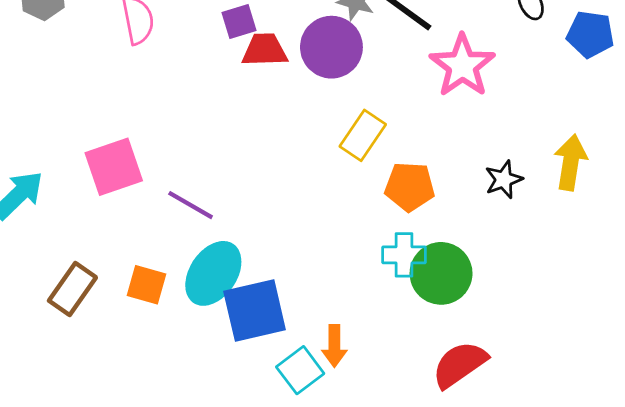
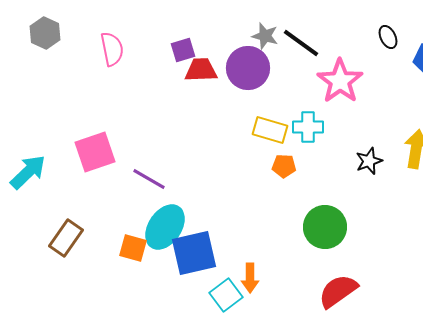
yellow rectangle: (363, 135) -> (270, 130), turned 72
orange pentagon: (410, 187) -> (284, 166), moved, size x0.7
cyan cross: (404, 255) -> (308, 127), moved
orange square: (146, 285) -> (133, 248), moved

